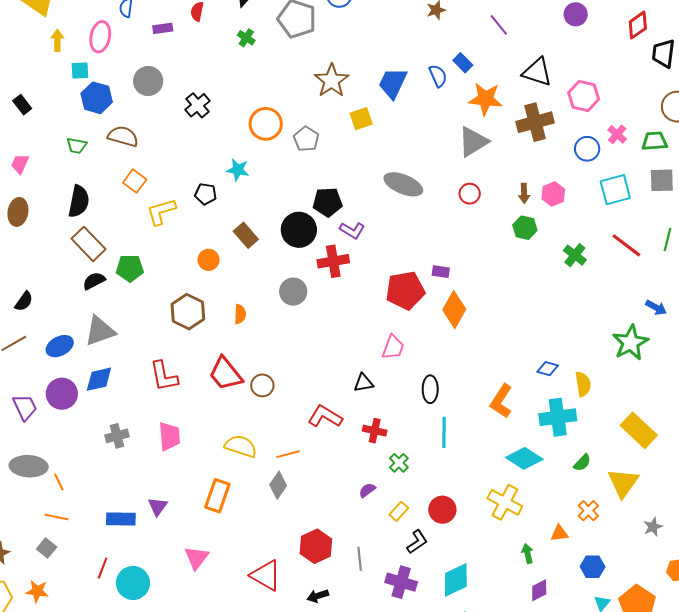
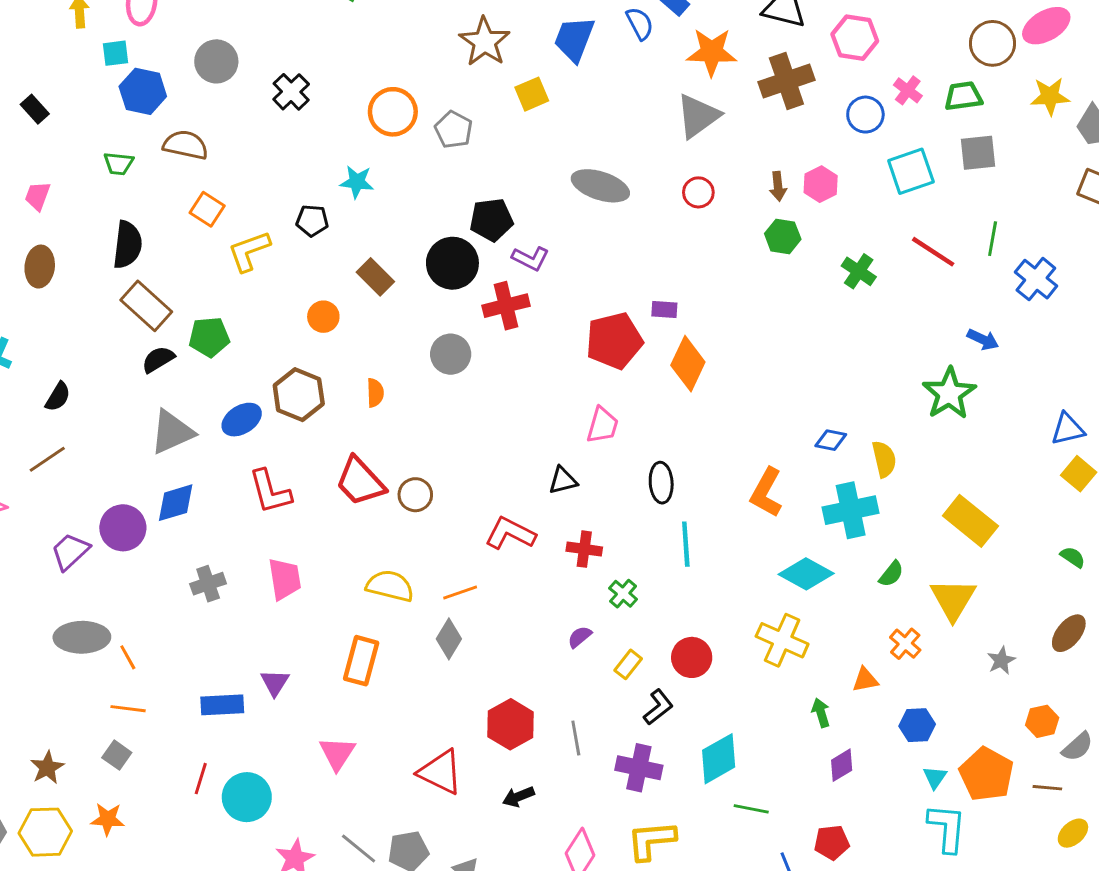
blue ellipse: (60, 346) -> (242, 420), moved
purple trapezoid: (25, 407) -> (70, 551), turned -104

